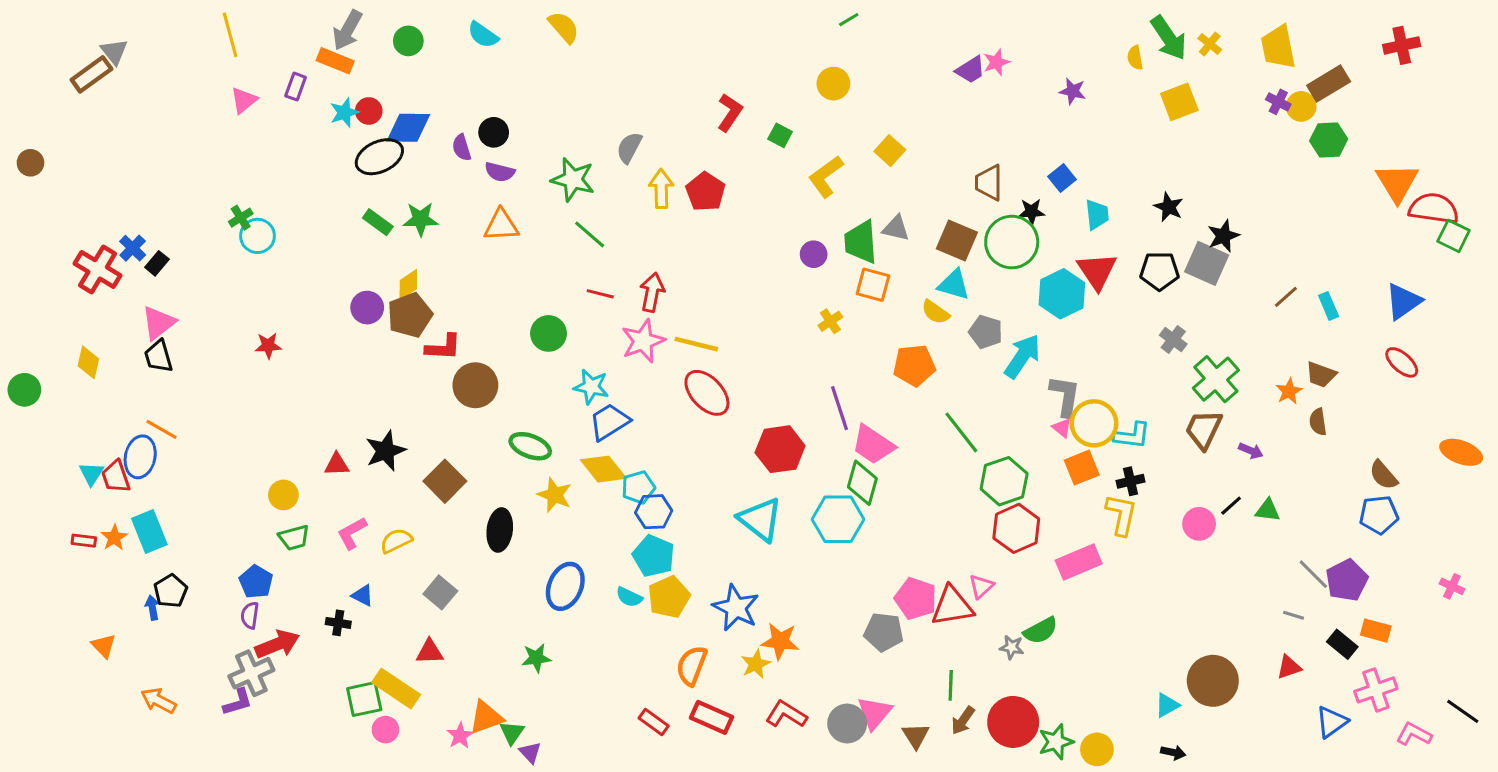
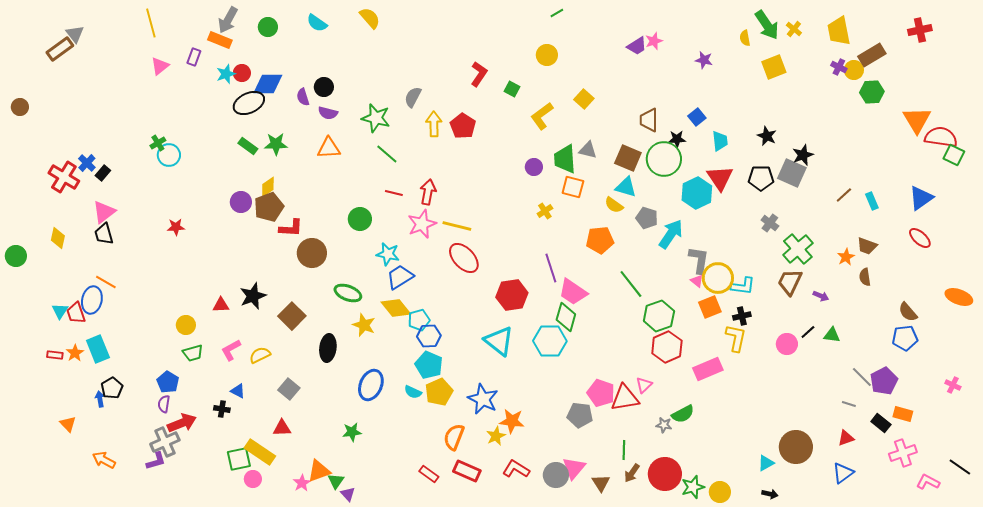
blue triangle: (1332, 722) -> (843, 473), moved

